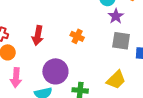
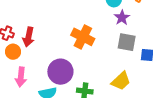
red arrow: (38, 35) -> (28, 37), moved
orange cross: (77, 36) -> (83, 37), size x1.6

